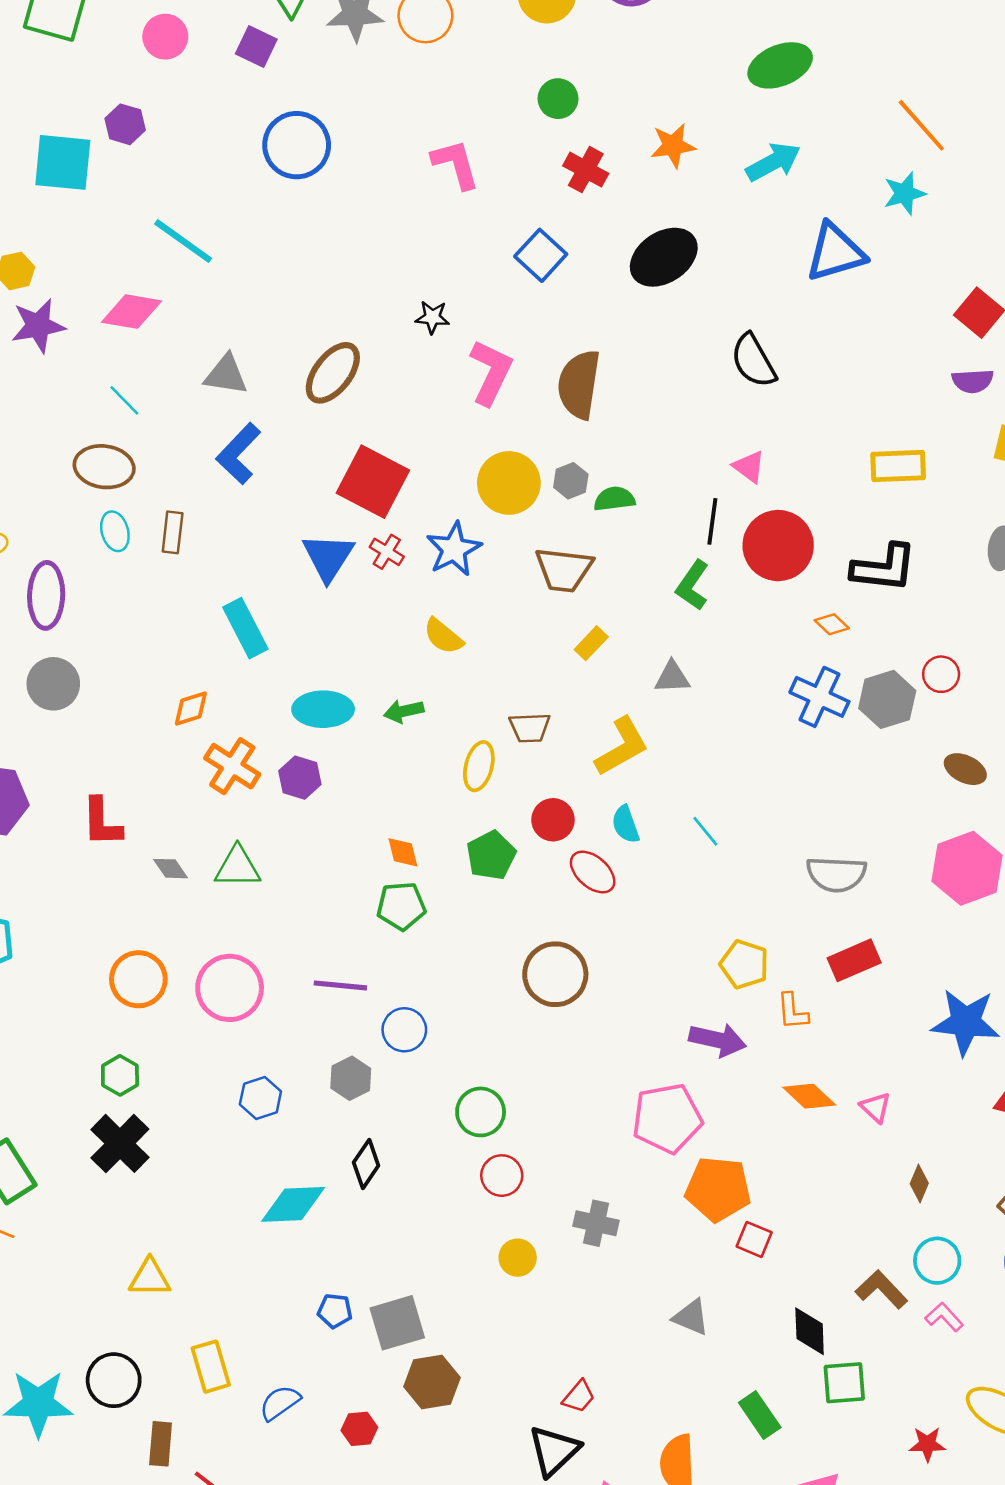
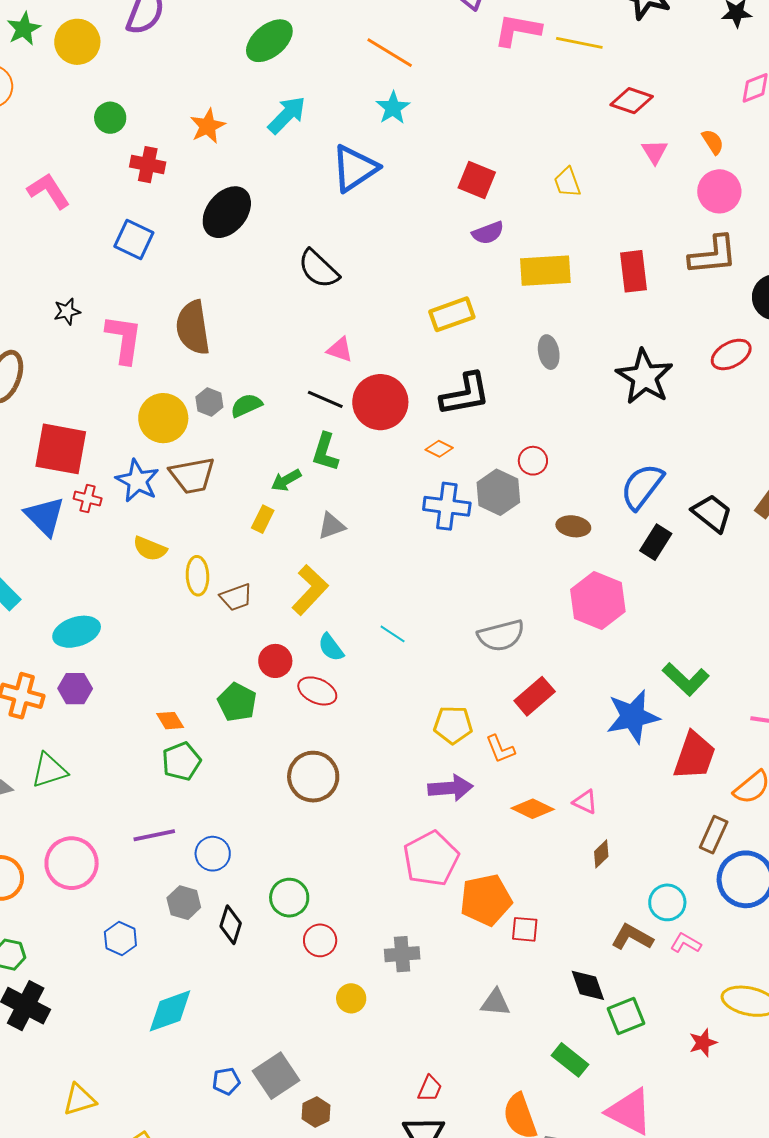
black line: (712, 521) -> (325, 399), turned -57
brown trapezoid: (564, 570) -> (192, 475), moved
green arrow: (404, 711) -> (286, 480), moved
yellow ellipse: (479, 766) -> (197, 576), moved
black diamond: (366, 1164) -> (231, 925), moved
brown diamond: (919, 1183) -> (601, 854), moved, turned 40
brown hexagon: (432, 1382) -> (316, 1112), size x0.7

